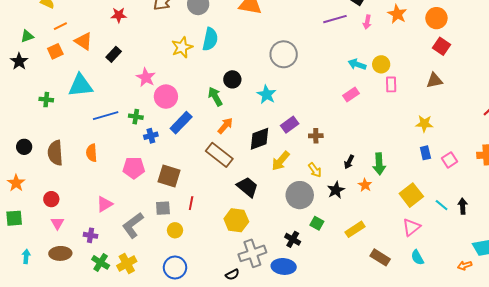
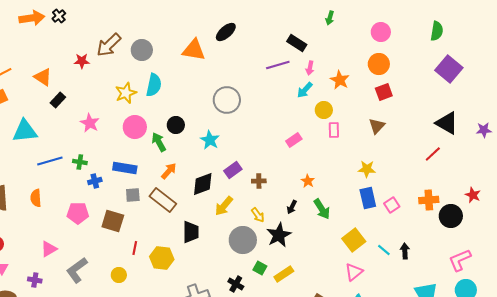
orange star: (397, 14) -> (340, 80), moved
red star: (119, 15) -> (82, 61), moved
orange triangle: (83, 41) -> (43, 77), moved
red square: (442, 46) -> (384, 92), turned 36
cyan arrow: (357, 64) -> (305, 90), moved, turned -66
brown triangle: (434, 80) -> (377, 126), turned -36
pink circle: (166, 97) -> (135, 127), moved
blue rectangle: (181, 123) -> (125, 168), turned 55
blue rectangle: (425, 153) -> (368, 198), size x1.5
green arrow: (379, 164) -> (322, 209), turned -30
orange star: (365, 185) -> (308, 181), moved
black trapezoid: (247, 187) -> (191, 232), turned 50
black star: (336, 190) -> (279, 235), size x1.4
gray square: (163, 208) -> (133, 195), moved
yellow hexagon: (236, 220) -> (162, 258), moved
yellow rectangle: (355, 229) -> (284, 274), moved

